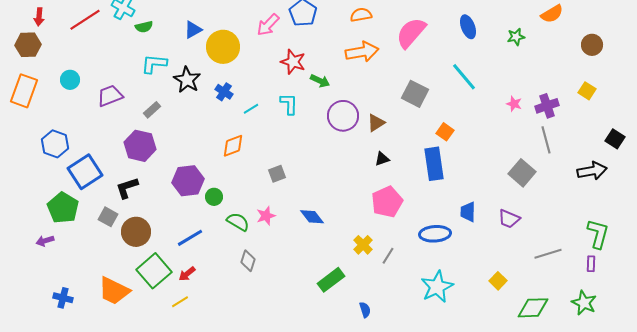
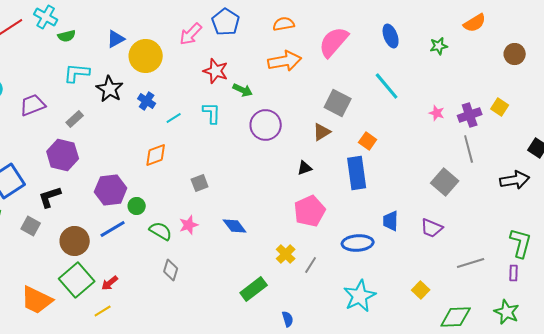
yellow square: (587, 91) -> (500, 107), moved
brown triangle: (376, 123) -> (322, 132), moved
brown circle: (136, 232) -> (75, 241), moved
blue line: (190, 238) -> (113, 229), moved

